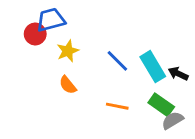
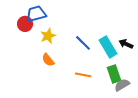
black arrow: (178, 74) -> (126, 44), moved
green rectangle: (161, 105) -> (114, 74), turned 36

